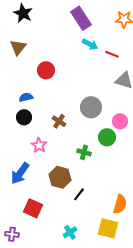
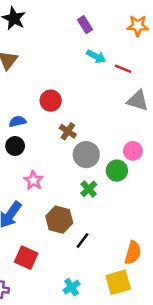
purple rectangle: (81, 18) -> (85, 25), size x0.6
red circle: (46, 70) -> (51, 101), moved
gray circle: (91, 107) -> (86, 155), moved
brown cross: (59, 121) -> (68, 131), moved
green cross: (84, 152) -> (89, 189), turned 32
yellow square: (108, 228) -> (118, 282), turned -30

